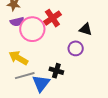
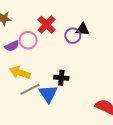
purple semicircle: (17, 22) -> (12, 46), moved
pink circle: (32, 29) -> (28, 40), size x0.7
purple circle: (76, 48) -> (73, 36), moved

